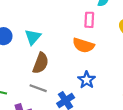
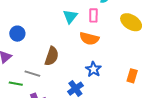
cyan triangle: (33, 37) -> (70, 16), moved
gray line: (38, 88) -> (32, 74), moved

